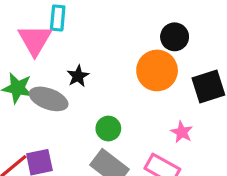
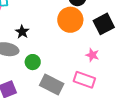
green circle: (108, 129) -> (33, 62), moved

